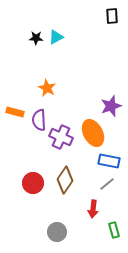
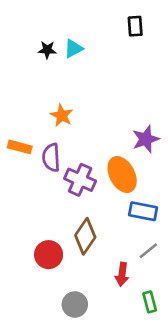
black rectangle: (112, 16) -> (135, 26), moved
red circle: (33, 183) -> (49, 255), moved
gray line: (107, 184) -> (148, 251), moved

